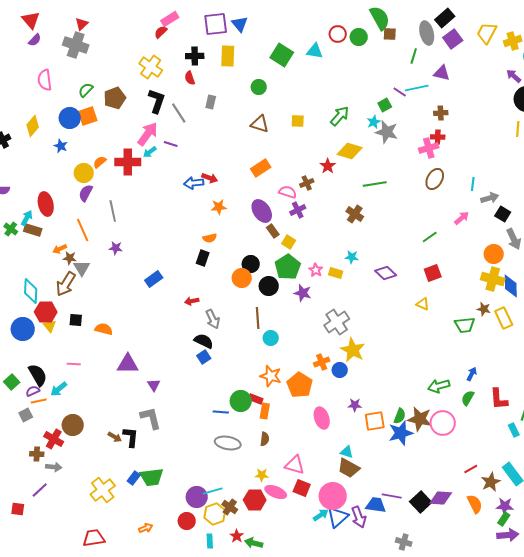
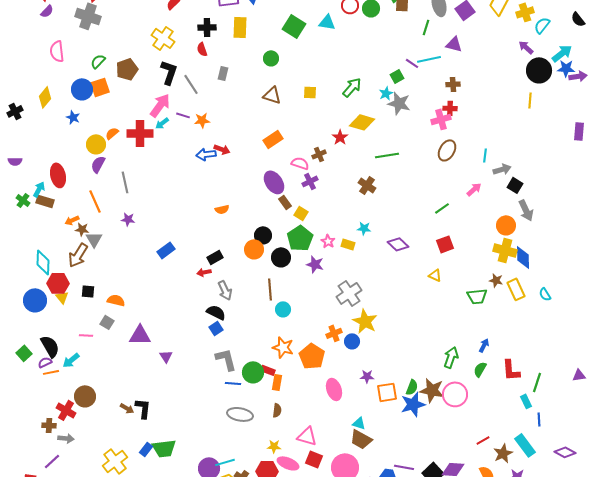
orange star: (219, 207) -> (202, 120), moved
black rectangle: (203, 258) -> (215, 257), moved, turned 42
green arrow: (439, 386) -> (451, 357), turned 125
gray square: (26, 415) -> (107, 322), moved, turned -32
gray L-shape: (151, 418) -> (226, 359), moved

